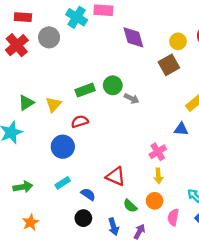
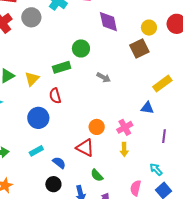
green circle: (113, 85) -> (81, 48), moved
red semicircle: (80, 122) -> (55, 96), turned -91
orange circle: (155, 201) -> (97, 127), moved

